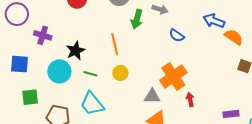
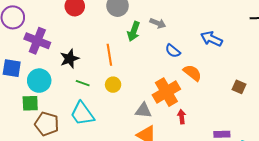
purple cross: (43, 35) -> (37, 41), size x1.4
orange semicircle: (234, 37) -> (192, 73), moved
cyan circle: (59, 71) -> (39, 81), moved
green square: (30, 97) -> (30, 103), moved

